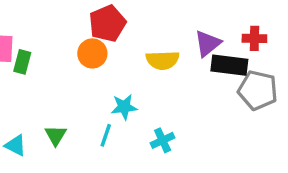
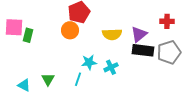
purple triangle: (208, 43) -> (139, 34), moved
black rectangle: (229, 65) -> (143, 50), moved
gray pentagon: (258, 90) -> (169, 52), turned -30
cyan cross: (163, 140) -> (111, 67), moved

